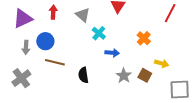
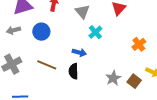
gray arrow: (26, 47) -> (13, 30), moved, turned 64
blue arrow: (112, 53) -> (79, 52), moved
brown line: (55, 62) -> (47, 65), moved

